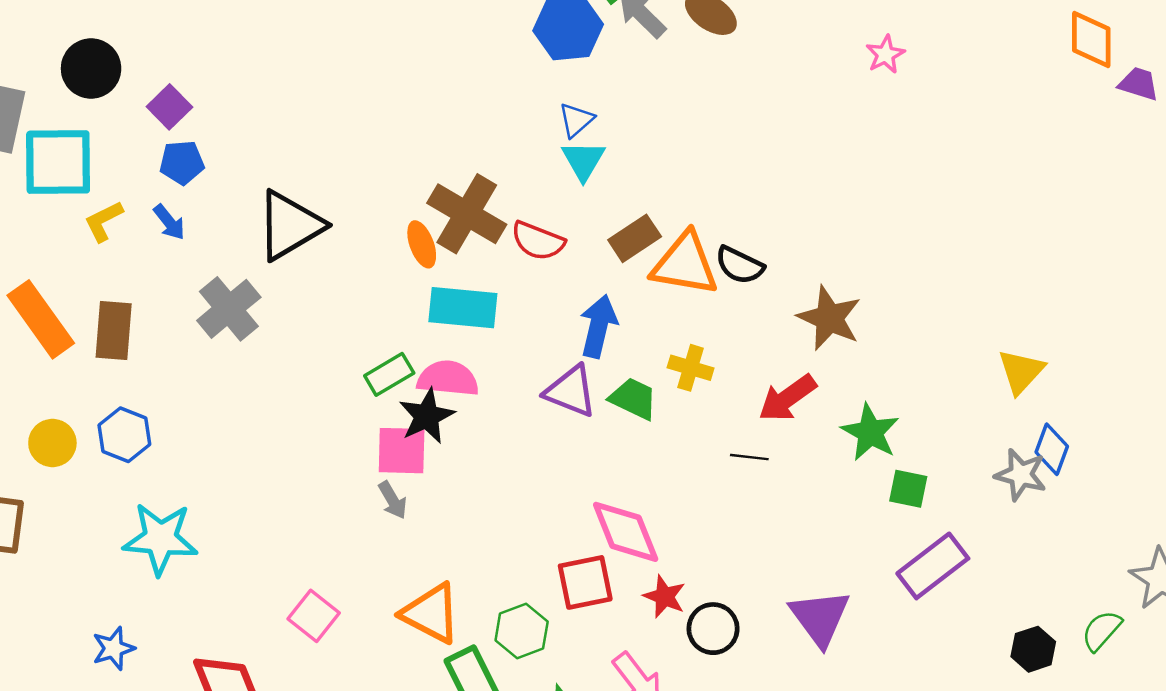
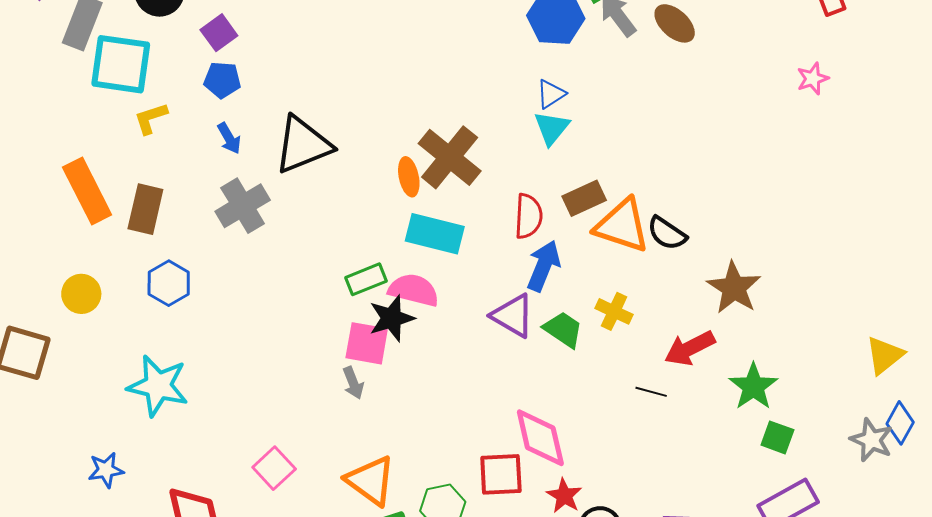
blue arrow: (169, 222) -> (229, 138), moved
red semicircle: (538, 241) -> (528, 216), moved, turned -117
blue hexagon: (124, 435) -> (169, 283), moved

